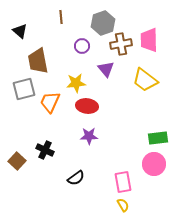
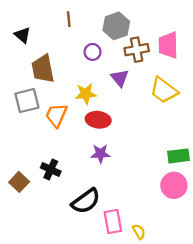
black semicircle: (76, 178) -> (86, 201), size x1.5
pink rectangle: (123, 182) -> (113, 221), moved

